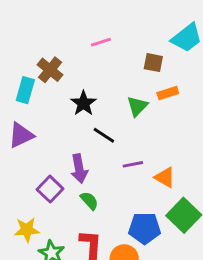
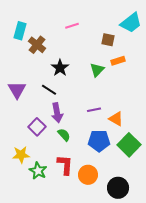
cyan rectangle: (25, 90) -> (20, 31), moved
purple triangle: (21, 135) -> (17, 90), turned -36
black line: (104, 135) -> (49, 90), moved
blue pentagon: (145, 228) -> (99, 141), moved

